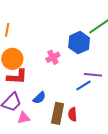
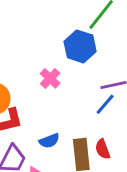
blue semicircle: (39, 98) -> (49, 141), turned 40

